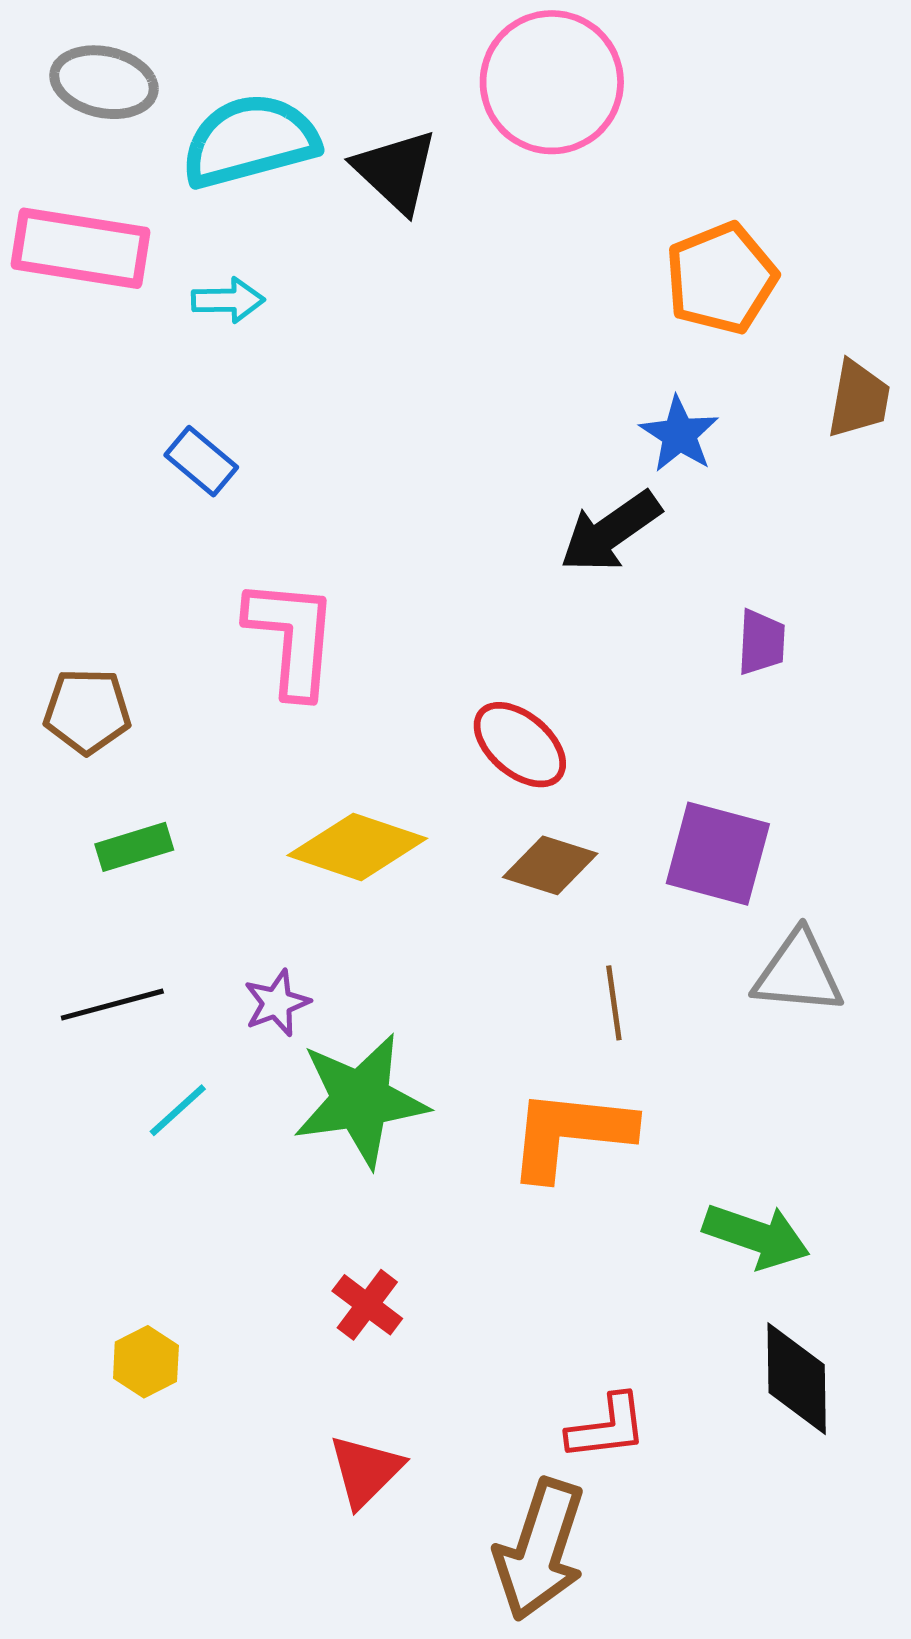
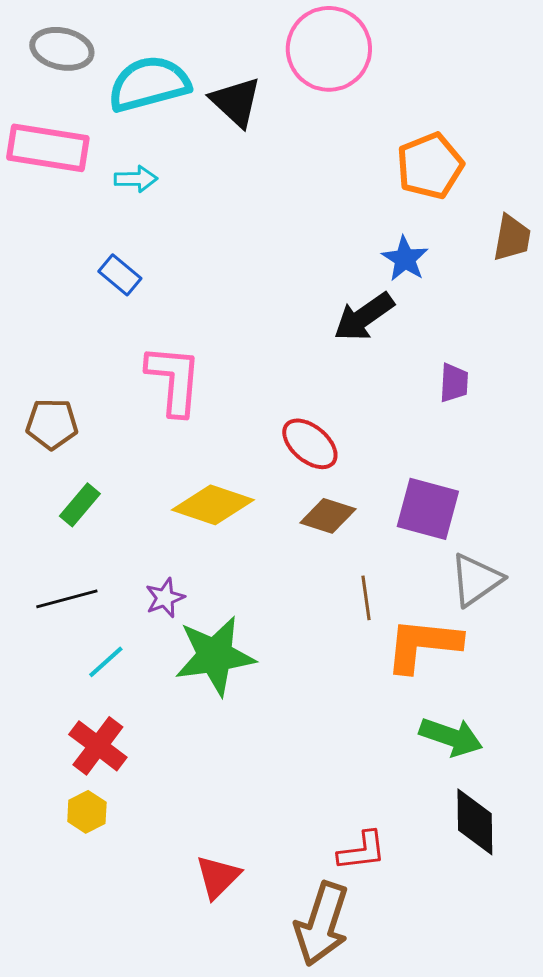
green rectangle: (134, 847) -> (80, 505), turned -33
gray triangle: (798, 973) -> (476, 580), turned -40
orange L-shape: (570, 1134) -> (423, 645), moved
red cross: (367, 1305) -> (98, 746), moved, size x1.4

